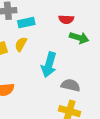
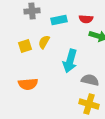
cyan rectangle: (26, 23) -> (59, 20), moved

